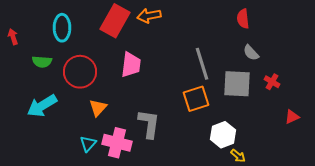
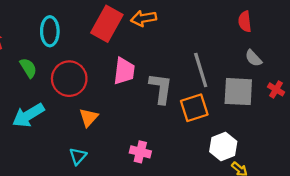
green semicircle: (42, 62) -> (28, 68), turned -126
gray L-shape: (149, 124) -> (161, 88), moved
pink cross: (117, 143) -> (140, 152), moved, size x0.7

